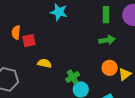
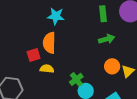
orange semicircle: (16, 32) -> (49, 43), moved, size x1.5
red square: (29, 41) -> (34, 55), moved

